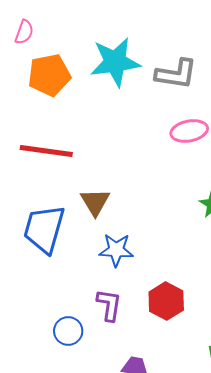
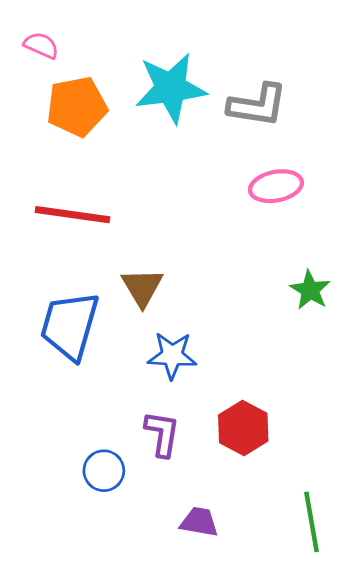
pink semicircle: (24, 32) -> (41, 45), turned -85

